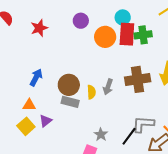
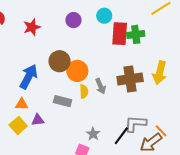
cyan circle: (123, 17) -> (104, 16), moved
orange circle: (105, 37) -> (77, 71), moved
blue arrow: (36, 77) -> (29, 77), size x1.4
brown circle: (69, 85) -> (60, 61), moved
gray arrow: (108, 87) -> (101, 86), turned -42
purple triangle: (46, 121) -> (38, 120), turned 32

